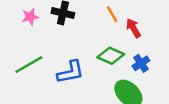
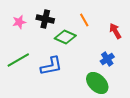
red arrow: (133, 28) -> (115, 31), moved
green diamond: (111, 56) -> (65, 37), moved

